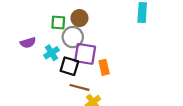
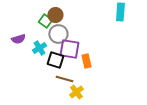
brown circle: (79, 18) -> (55, 15), moved
green square: (58, 23) -> (45, 21), turned 32

